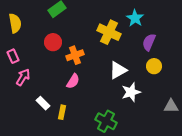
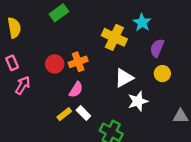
red circle: (53, 42) -> (55, 64), moved
white rectangle: (43, 103) -> (83, 113), moved
yellow rectangle: (62, 112) -> (64, 114), moved, turned 40

